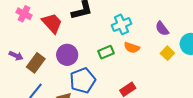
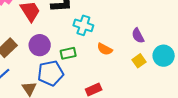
cyan cross: (122, 24) -> (83, 25), moved, turned 30
green rectangle: (106, 52) -> (68, 53), moved

